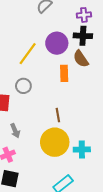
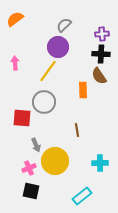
purple circle: (57, 43) -> (58, 47), moved
gray circle: (23, 86) -> (44, 102), size x1.5
yellow circle: (55, 142) -> (55, 161), moved

